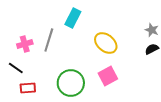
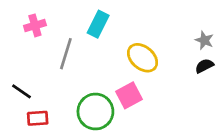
pink cross: (25, 44) -> (35, 25), moved
pink square: (108, 76) -> (129, 95), moved

